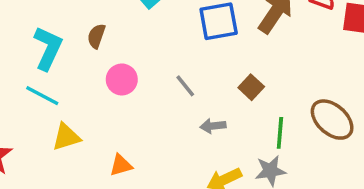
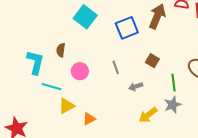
gray line: (185, 86) -> (116, 67), turned 32
cyan line: (42, 96) -> (52, 87), moved
yellow triangle: (66, 137) -> (67, 106), moved

